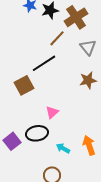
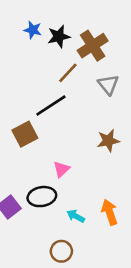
brown star: (88, 80) -> (108, 141), moved

